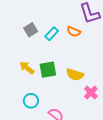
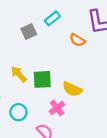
cyan rectangle: (52, 34) -> (52, 18), moved
pink cross: (91, 93) -> (57, 108), moved

